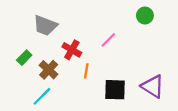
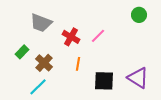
green circle: (145, 16) -> (139, 15), moved
red cross: (72, 50) -> (71, 37), moved

